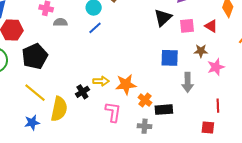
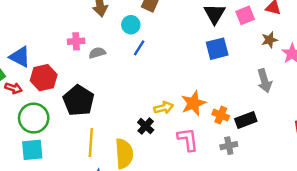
blue square: (170, 58) -> (217, 49), moved
yellow line: (35, 93) -> (91, 143), turned 70

